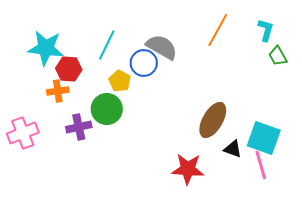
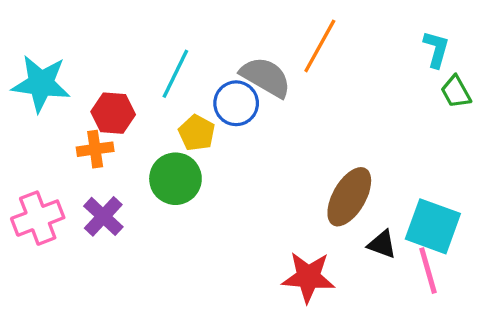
orange line: (218, 30) -> (320, 46), moved
cyan star: (46, 48) -> (41, 84), moved
purple cross: (79, 127) -> (103, 216), moved, turned -35

